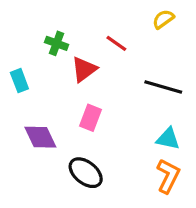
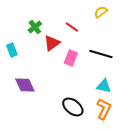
green cross: (57, 43) -> (35, 27), turned 32
pink rectangle: (91, 118) -> (71, 58), moved
black ellipse: (86, 173) -> (73, 107), moved

